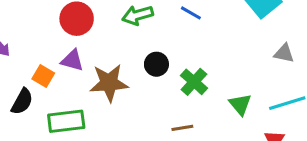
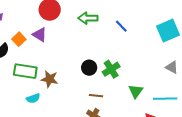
black circle: (156, 64) -> (89, 68), moved
brown star: (109, 83) -> (50, 79), moved, size x0.7

